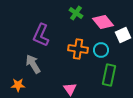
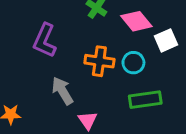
gray arrow: (33, 64) -> (62, 91), moved
green rectangle: (109, 75) -> (145, 100), turned 70

